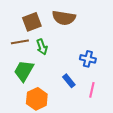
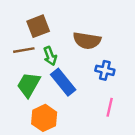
brown semicircle: (64, 18) -> (87, 41), moved
blue rectangle: (69, 81) -> (63, 82), moved, size x1.6

